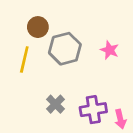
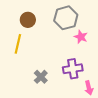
gray hexagon: (65, 49) -> (66, 18), moved
purple cross: (93, 110) -> (73, 69), moved

